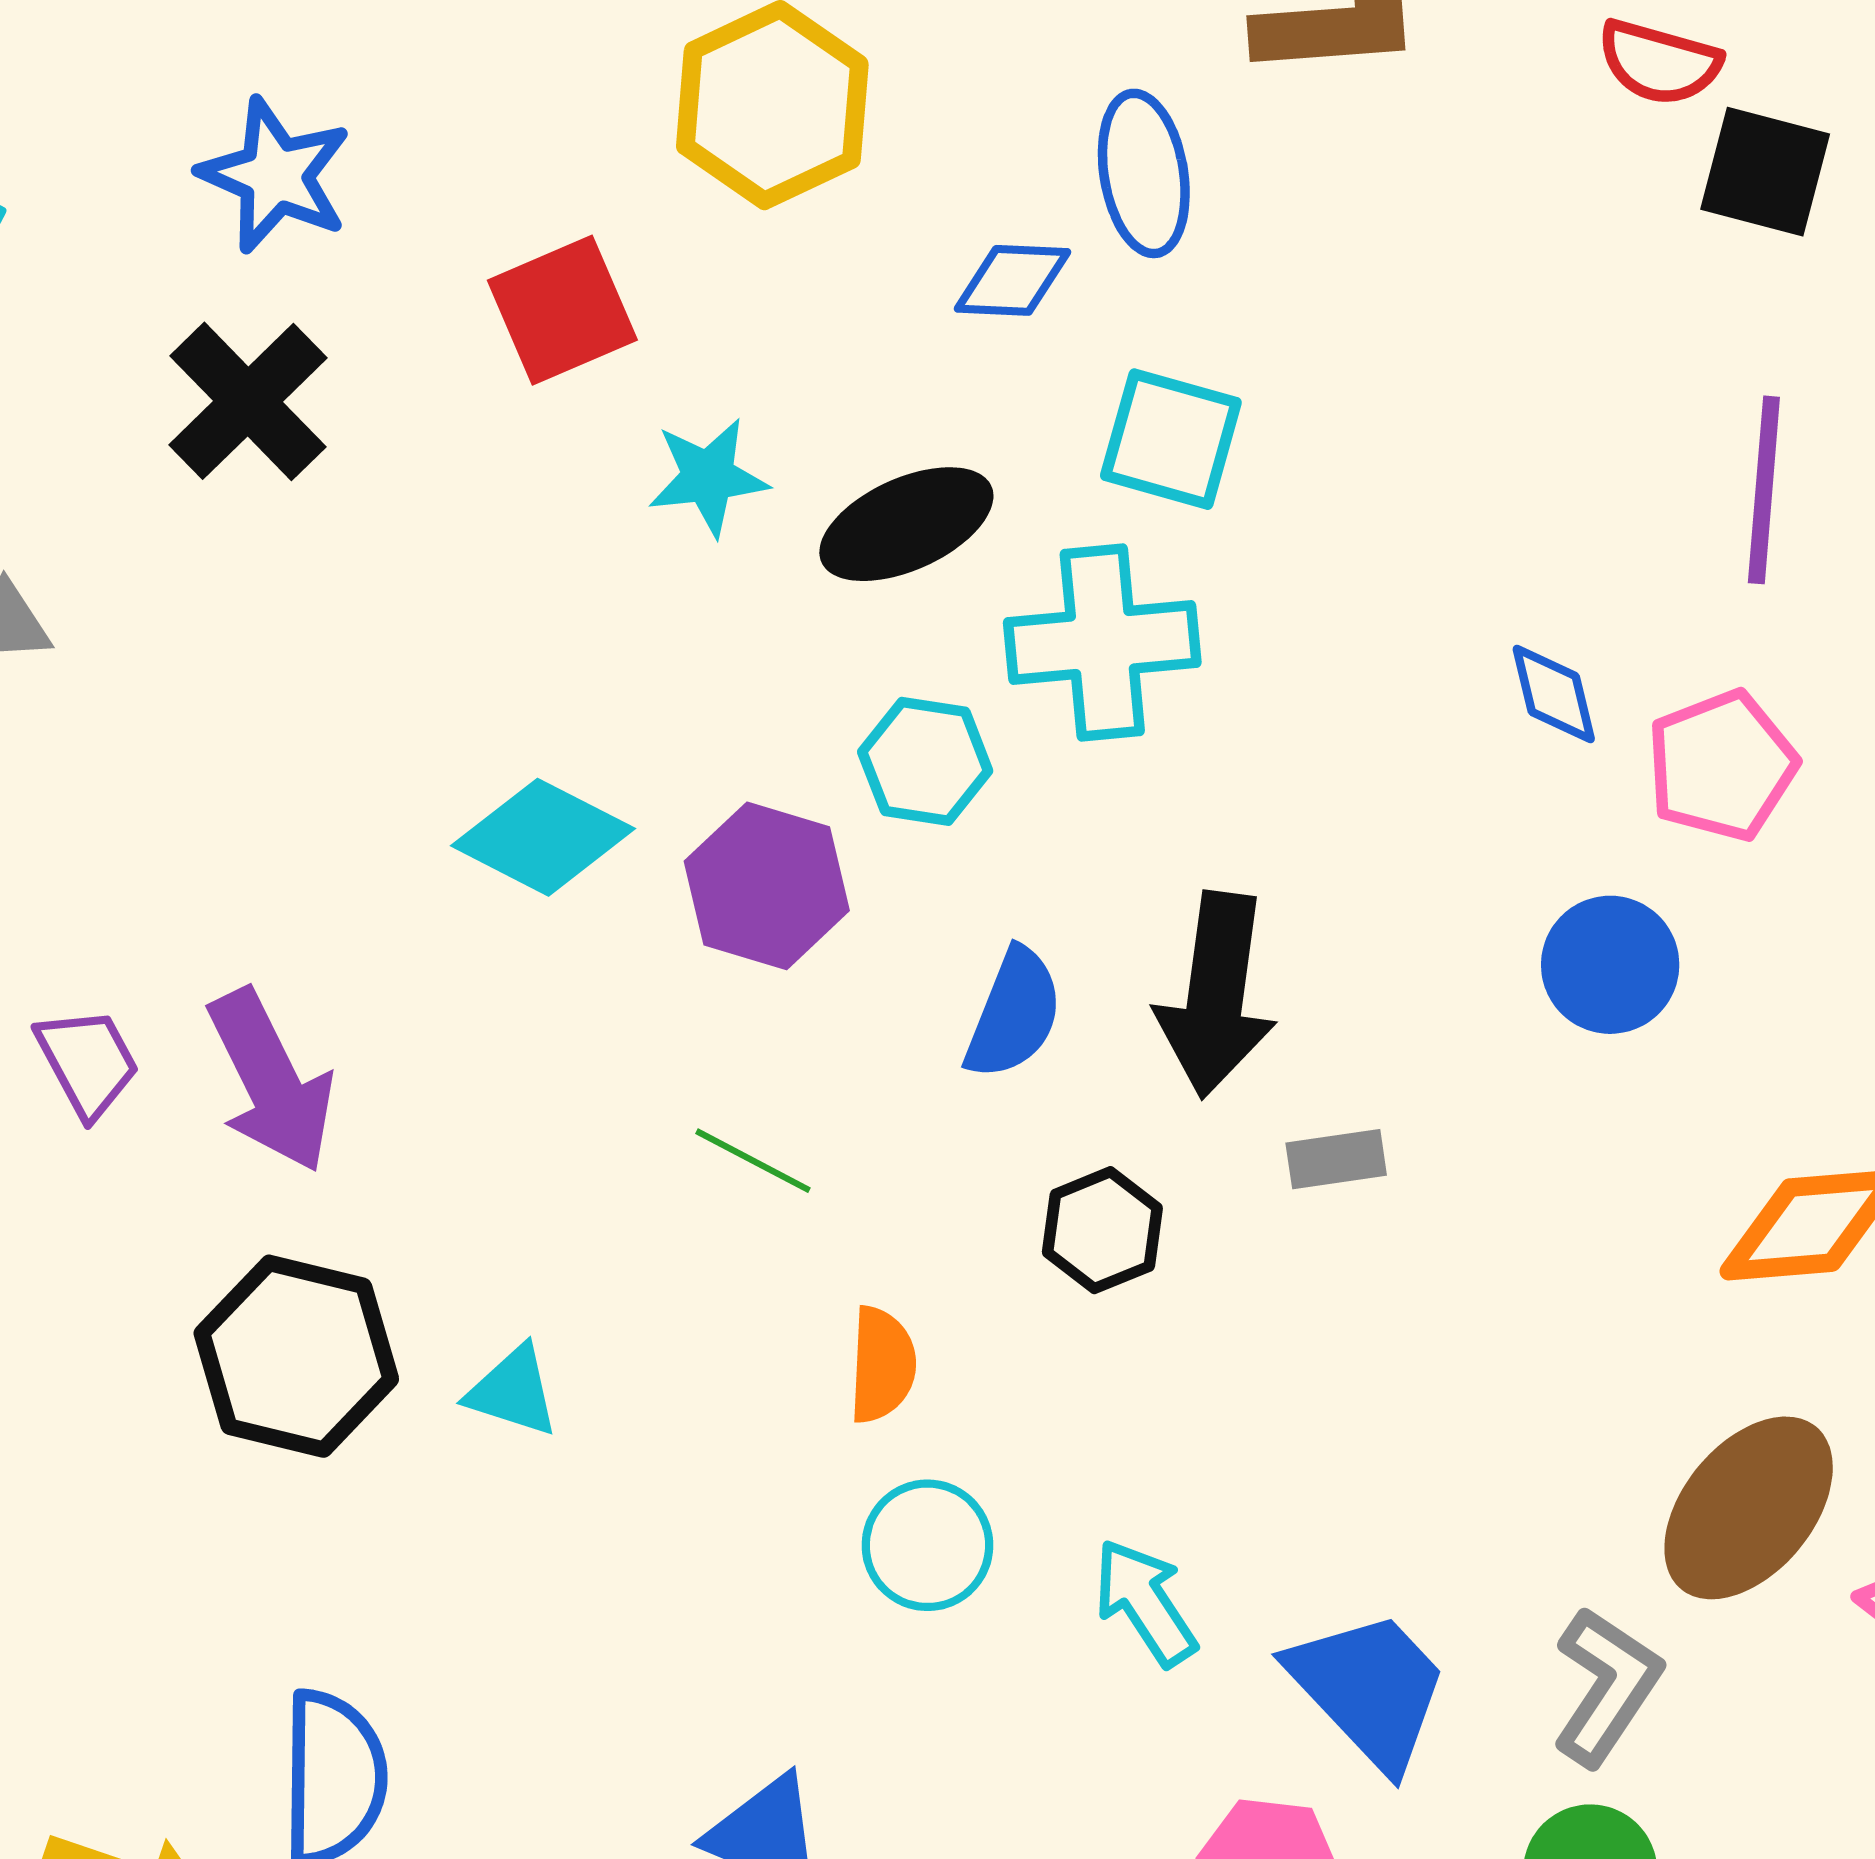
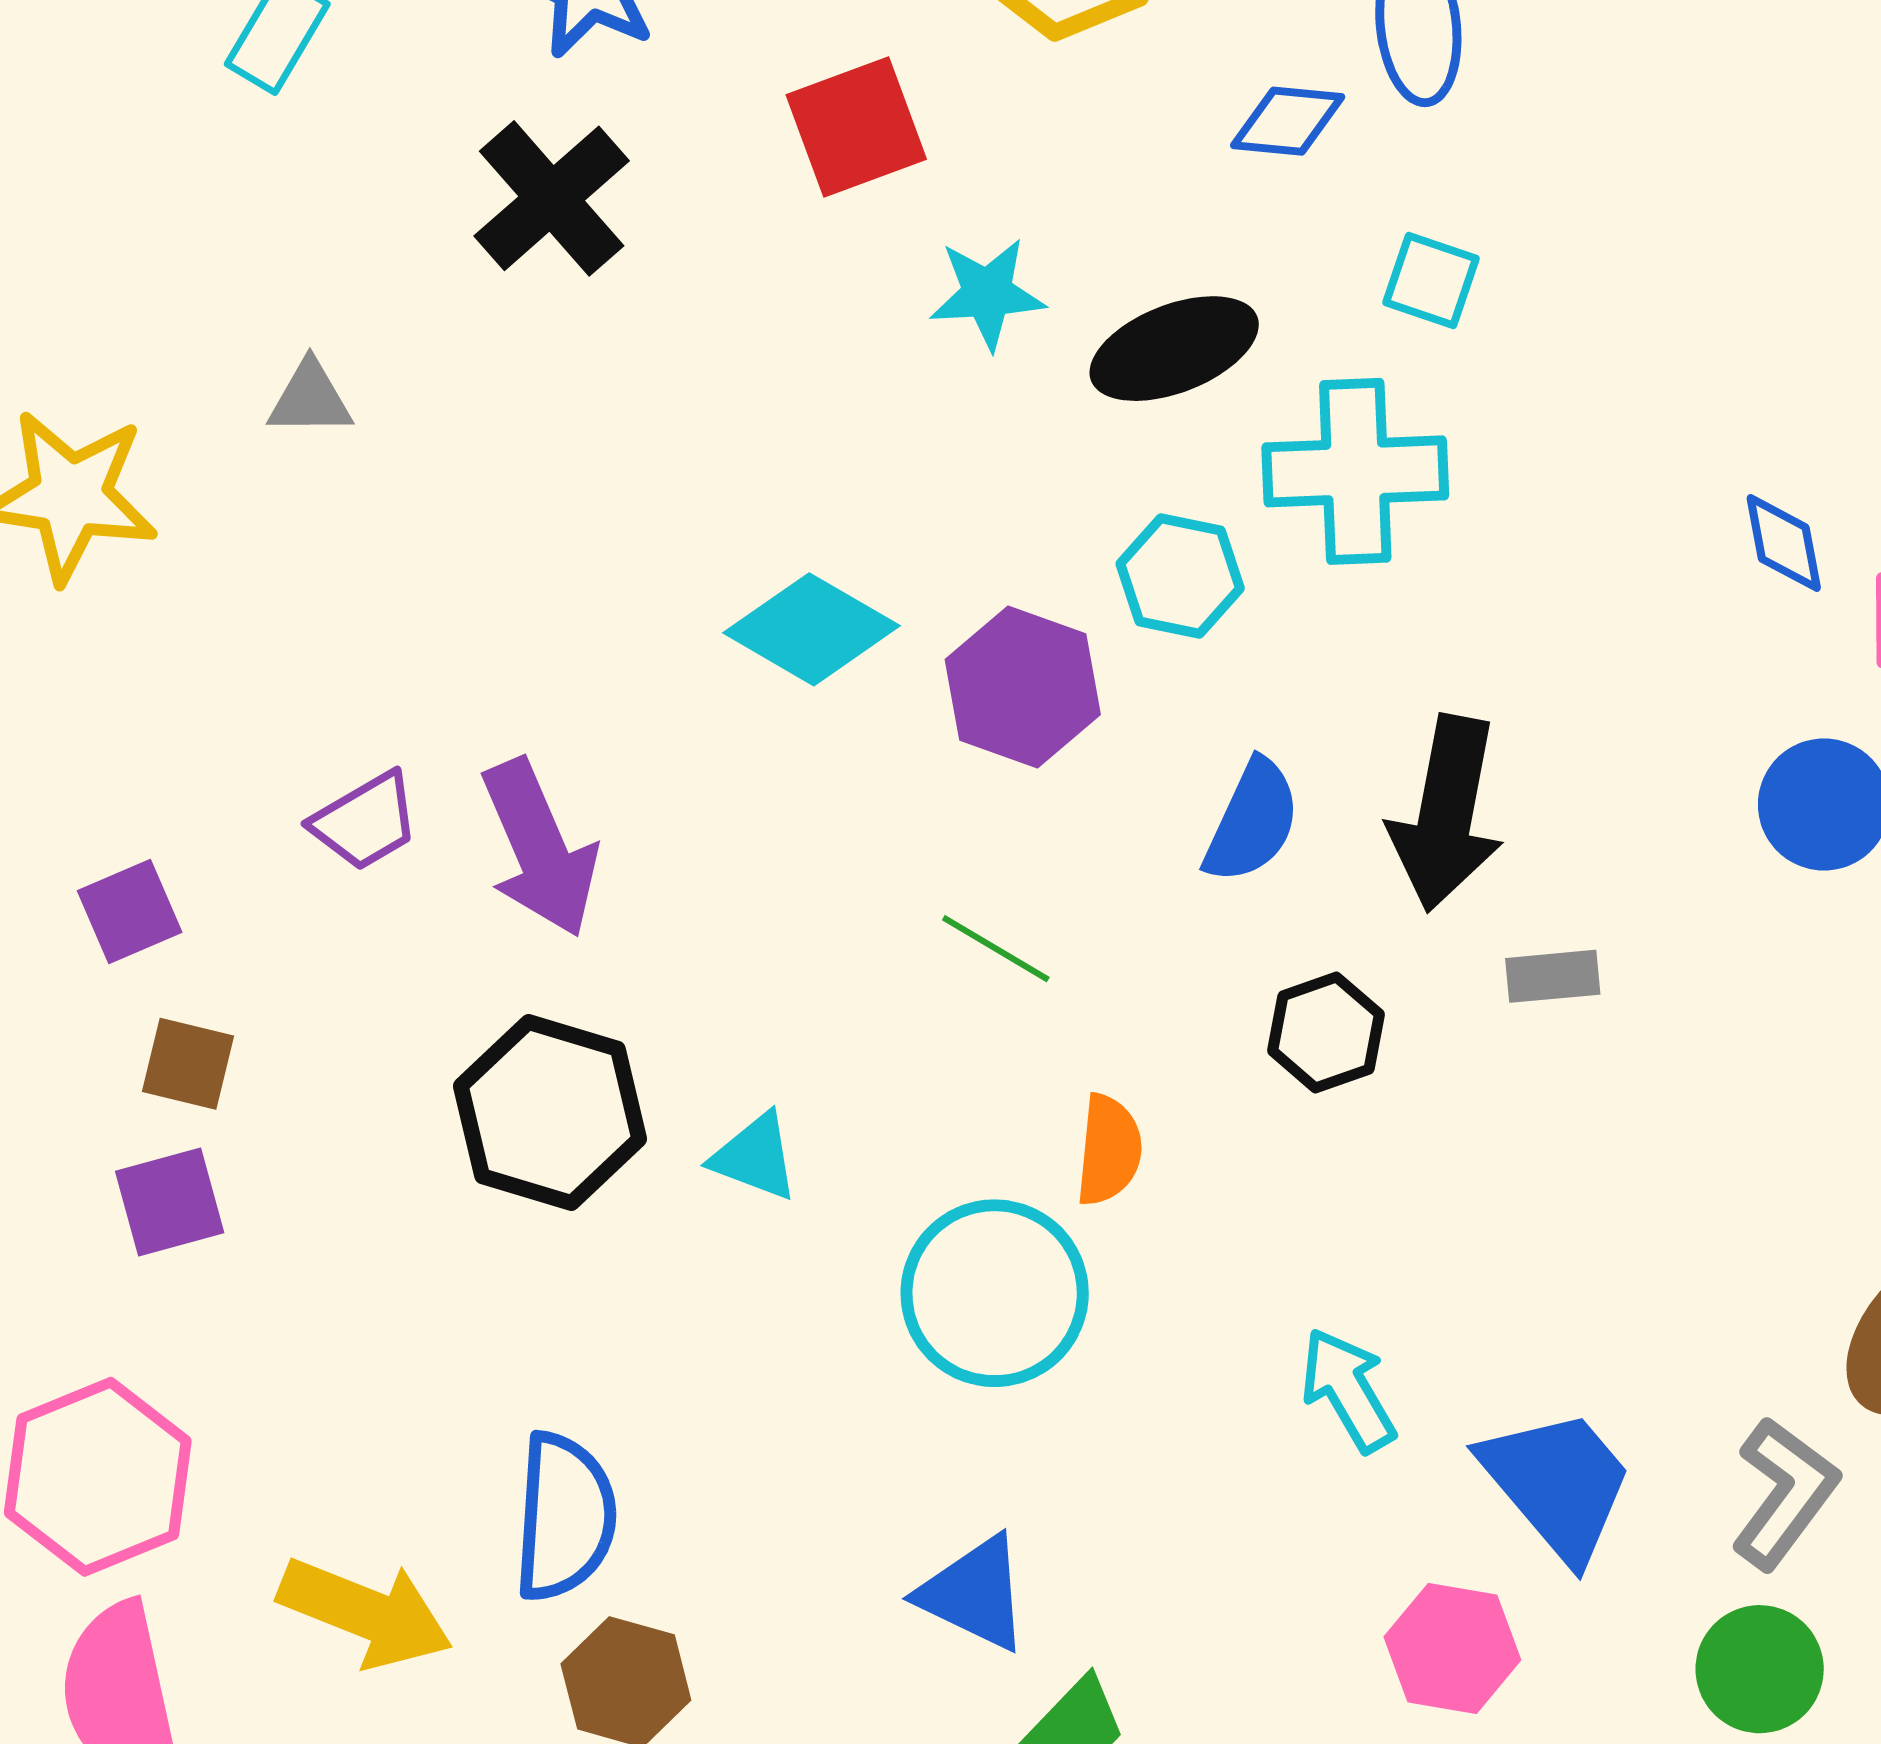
cyan square: (1171, 439) -> (1431, 281), size x0.7
purple trapezoid: (88, 1062) -> (365, 821), turned 85
cyan circle: (927, 1545) -> (995, 1293), moved, size x1.5

